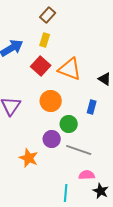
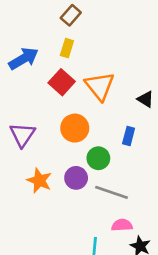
orange triangle: (70, 69) -> (100, 86), turned 30
orange star: (29, 158) -> (39, 181), moved

